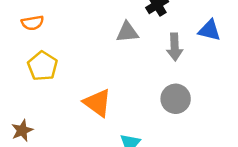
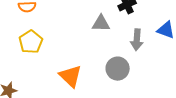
gray circle: (176, 99) -> (118, 69), moved

